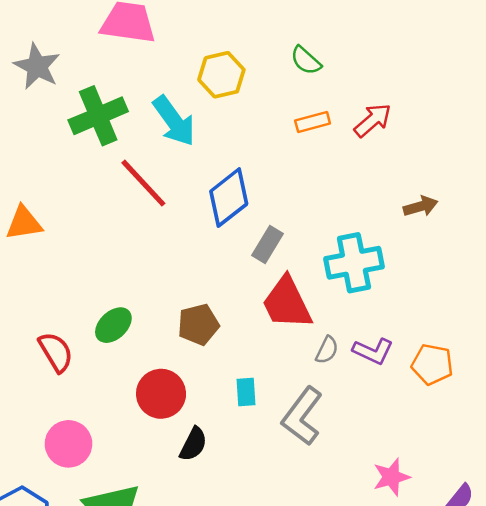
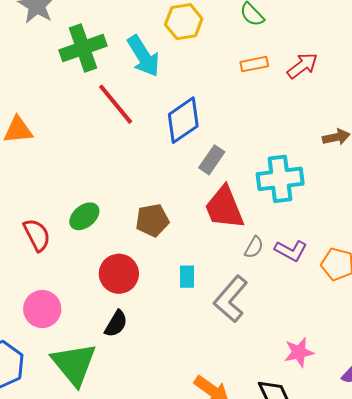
black semicircle: (193, 444) -> (116, 324), moved

